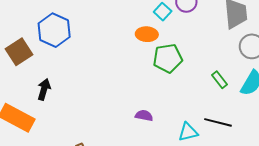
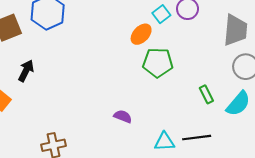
orange ellipse: (147, 34) -> (141, 34), turned -60
black line: (218, 122) -> (197, 138), turned -32

